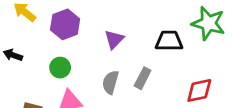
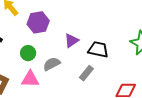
black trapezoid: (169, 41) -> (98, 50), moved
gray semicircle: (110, 82) -> (52, 64), moved, turned 36

